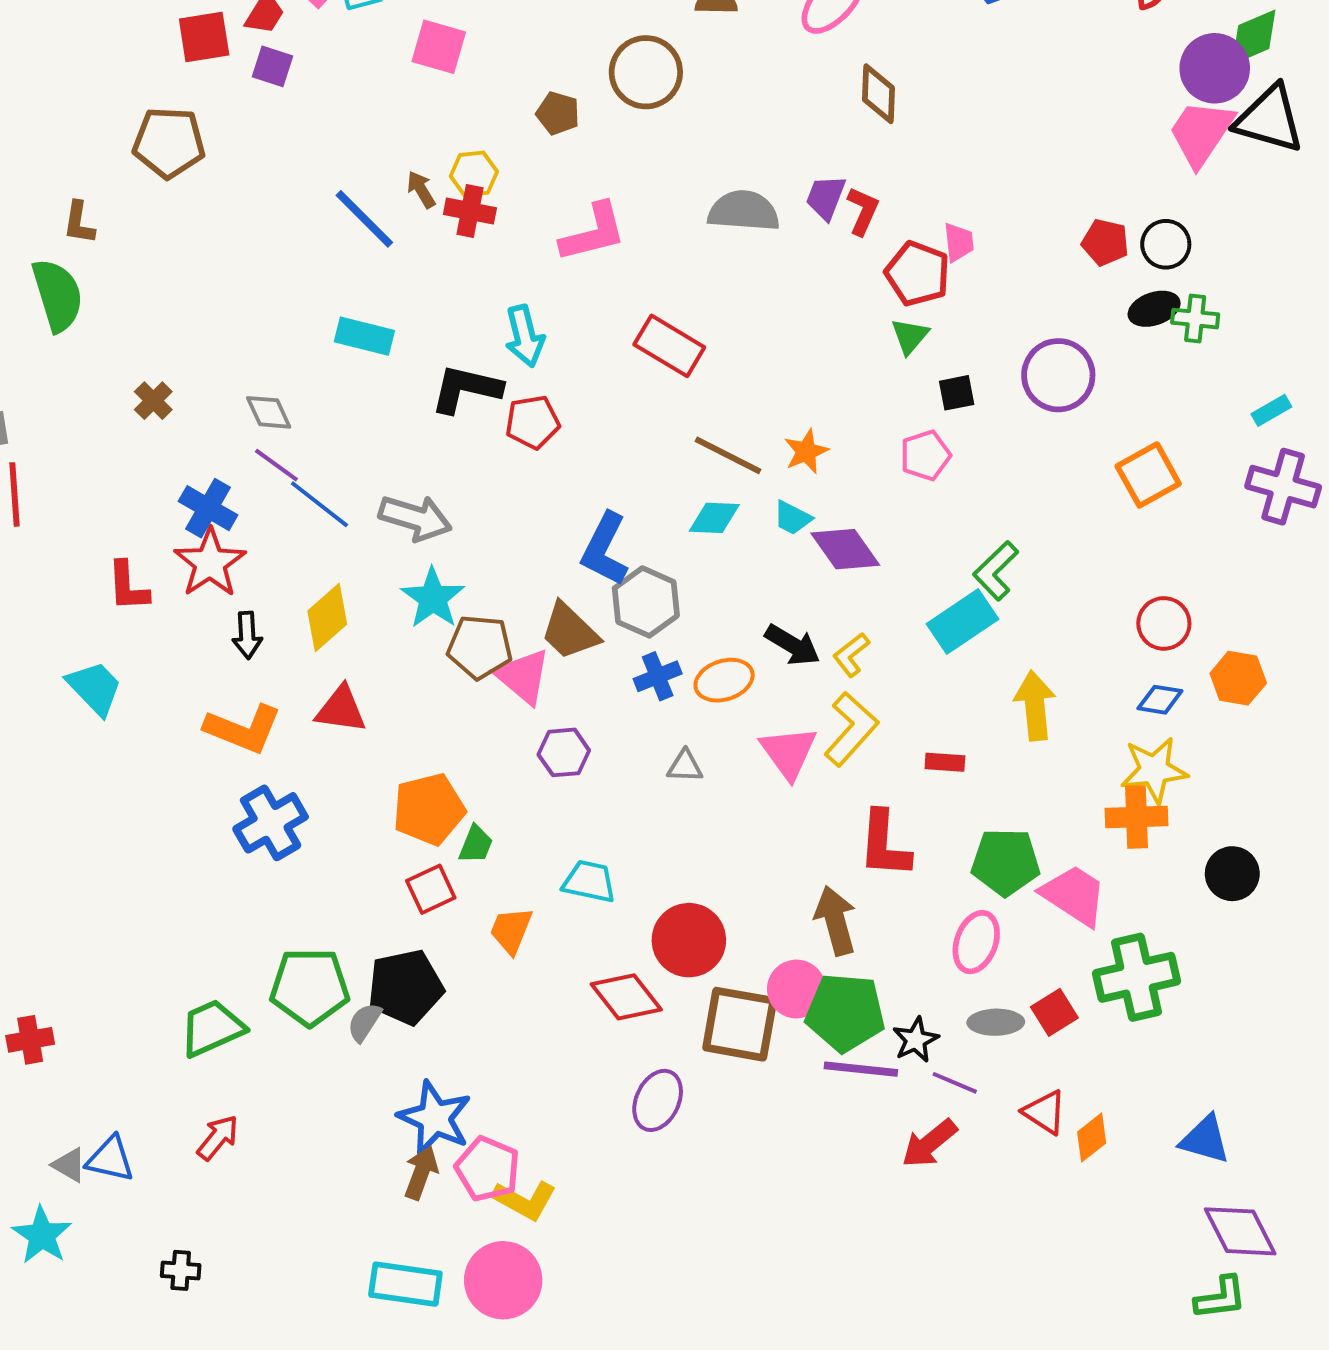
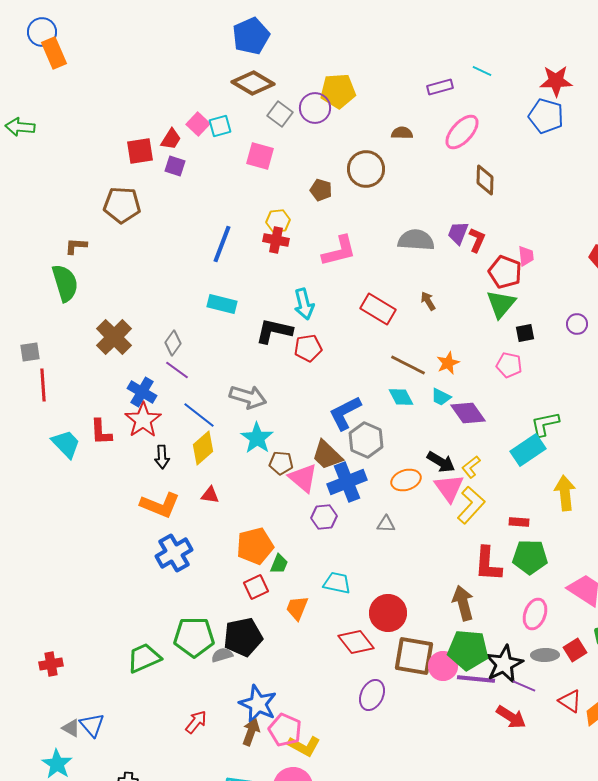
brown arrow: (421, 190) -> (428, 301), moved
blue line: (364, 219) -> (222, 244), turned 66
brown L-shape: (79, 223) -> (76, 246), turned 85
green triangle: (910, 336) -> (501, 304), size x1.5
purple circle: (1058, 375) -> (577, 324), size x0.6
brown cross: (153, 401) -> (114, 337), size x1.8
gray diamond: (269, 412) -> (173, 343), turned 60
pink pentagon: (925, 455) -> (509, 365), turned 30
blue line: (319, 504) -> (199, 415), moved
cyan diamond: (714, 518) -> (401, 397), turned 60
blue L-shape: (605, 549) -> (345, 413), turned 36
green L-shape: (996, 571) -> (545, 424), turned 32
brown pentagon: (480, 647) -> (281, 463), size x0.7
blue cross: (658, 676) -> (347, 482), moved, size x1.6
cyan trapezoid: (95, 688) -> (66, 444), moved
red triangle: (341, 709) -> (210, 495), size x0.7
pink triangle: (789, 752) -> (449, 488), moved
green pentagon: (1006, 862) -> (530, 557), moved
pink circle: (796, 989) -> (443, 666), moved
gray semicircle: (364, 1022) -> (222, 655), turned 40
black star: (916, 1040) -> (504, 664), size x1.6
red arrow: (218, 1138) -> (196, 722), moved
red arrow: (929, 1143) -> (511, 717), turned -108
blue triangle: (110, 1159) -> (92, 725), turned 36

